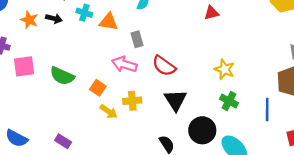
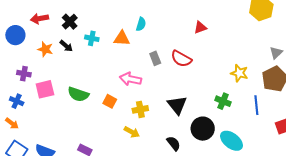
black arrow: (54, 18) -> (66, 46), turned 32
orange triangle: (109, 22) -> (122, 38), moved
gray rectangle: (137, 39) -> (155, 58), moved
red semicircle: (164, 66) -> (181, 59), moved
yellow star: (224, 69) -> (239, 73), moved
yellow arrow: (109, 112) -> (132, 132), moved

